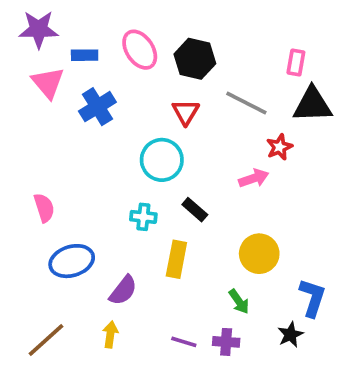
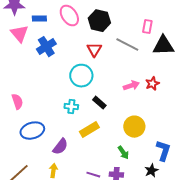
pink rectangle: (296, 62) -> (147, 27), moved
red star: (279, 147) -> (152, 84), moved
yellow rectangle: (176, 259) -> (89, 130), turned 48

